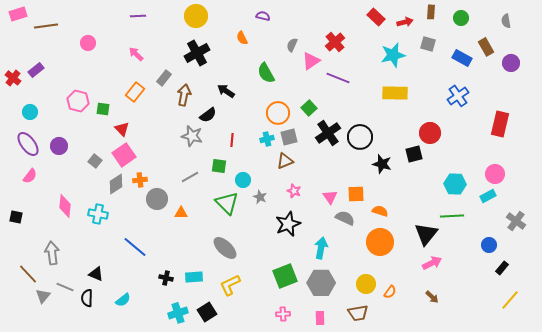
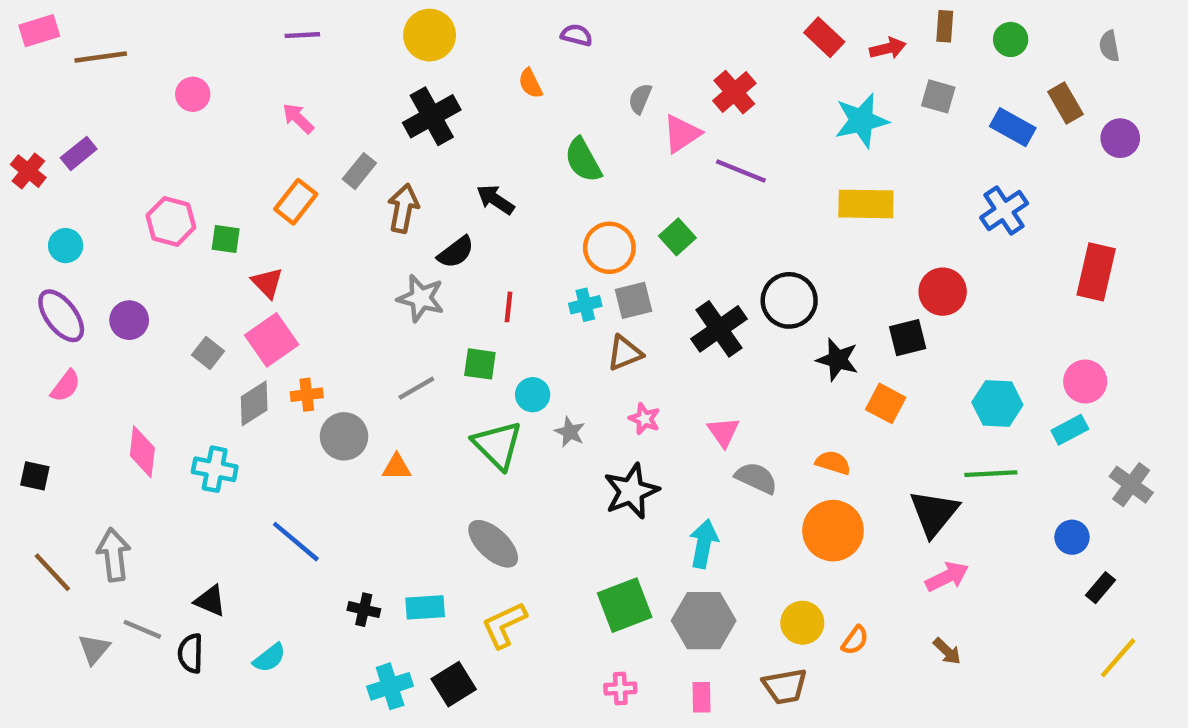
black cross: (328, 133) -> (719, 329), moved
orange square: (356, 194) -> (886, 403), moved, turned 30
brown line: (28, 274) -> (52, 572), moved

